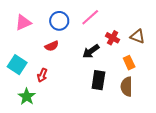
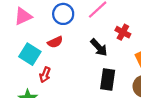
black arrow: (91, 51) -> (99, 47), turned -96
cyan square: (17, 65) -> (30, 54), moved

